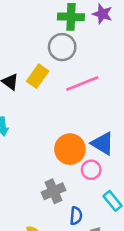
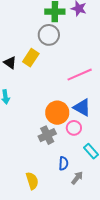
pink line: (82, 83) -> (80, 75), moved
gray cross: (53, 191) -> (47, 135), moved

